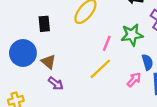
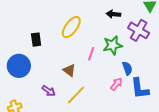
brown triangle: (48, 62) -> (69, 70), moved
yellow line: (100, 69) -> (76, 95), moved

